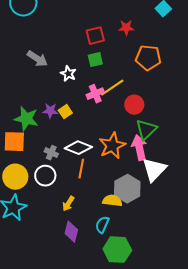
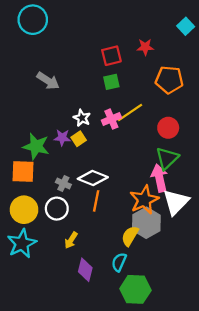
white star: (68, 74) -> (82, 118), moved
red circle: (134, 105) -> (168, 128), moved
orange star: (112, 146) -> (144, 200), moved
yellow semicircle: (112, 201) -> (130, 236), turned -66
yellow arrow: (68, 204) -> (71, 240), moved

